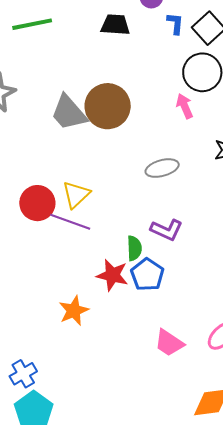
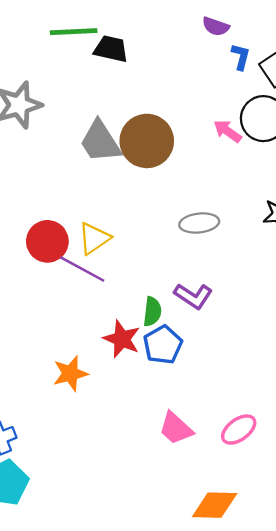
black trapezoid: (115, 25) -> (111, 49), moved
pink arrow: (185, 106) -> (228, 131), moved, turned -40

